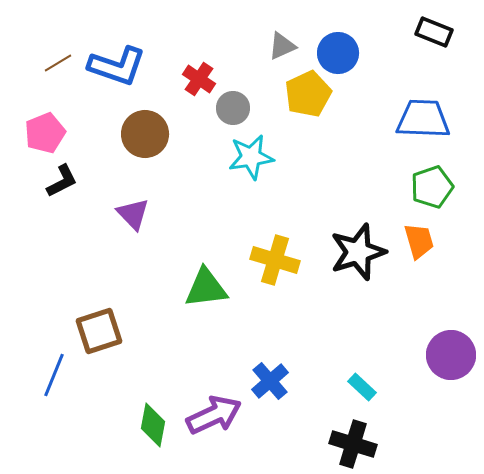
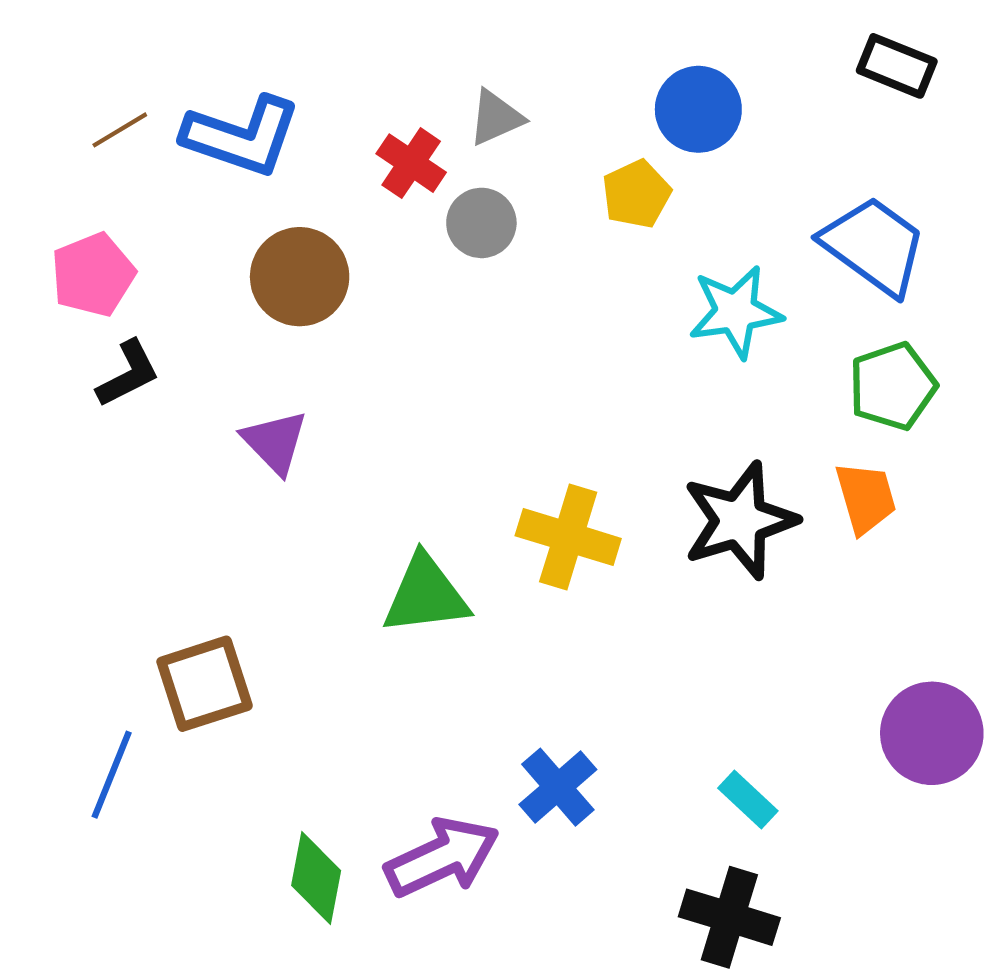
gray triangle: (282, 46) -> (496, 118), moved
yellow pentagon: (308, 94) -> (636, 194), size x0.7
blue trapezoid: (423, 119) -> (874, 246), turned 34
cyan star: (251, 157) -> (736, 312), moved

